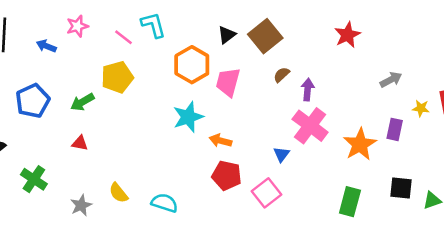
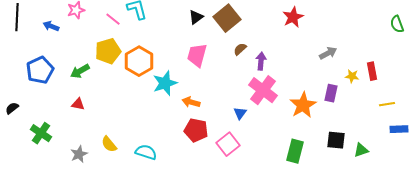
orange hexagon: (192, 65) -> (139, 61), moved

